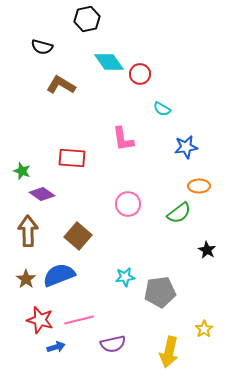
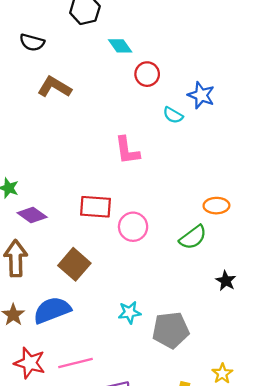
cyan diamond: (109, 62) -> (120, 46), moved, size x0.7
blue star: (186, 147) -> (201, 95), moved, turned 30
red rectangle: (72, 158) -> (95, 207), moved

